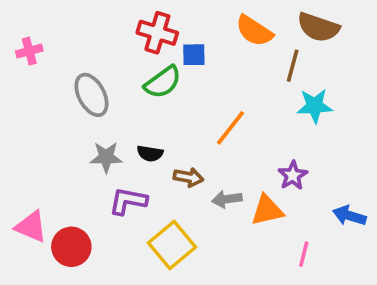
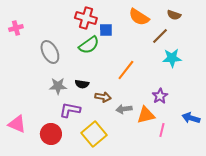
brown semicircle: (318, 27) -> (174, 15), size x0.6
brown line: (293, 66) -> (160, 36), turned 30
red circle: (71, 247) -> (51, 134), moved
pink line: (304, 254) -> (162, 130), moved

